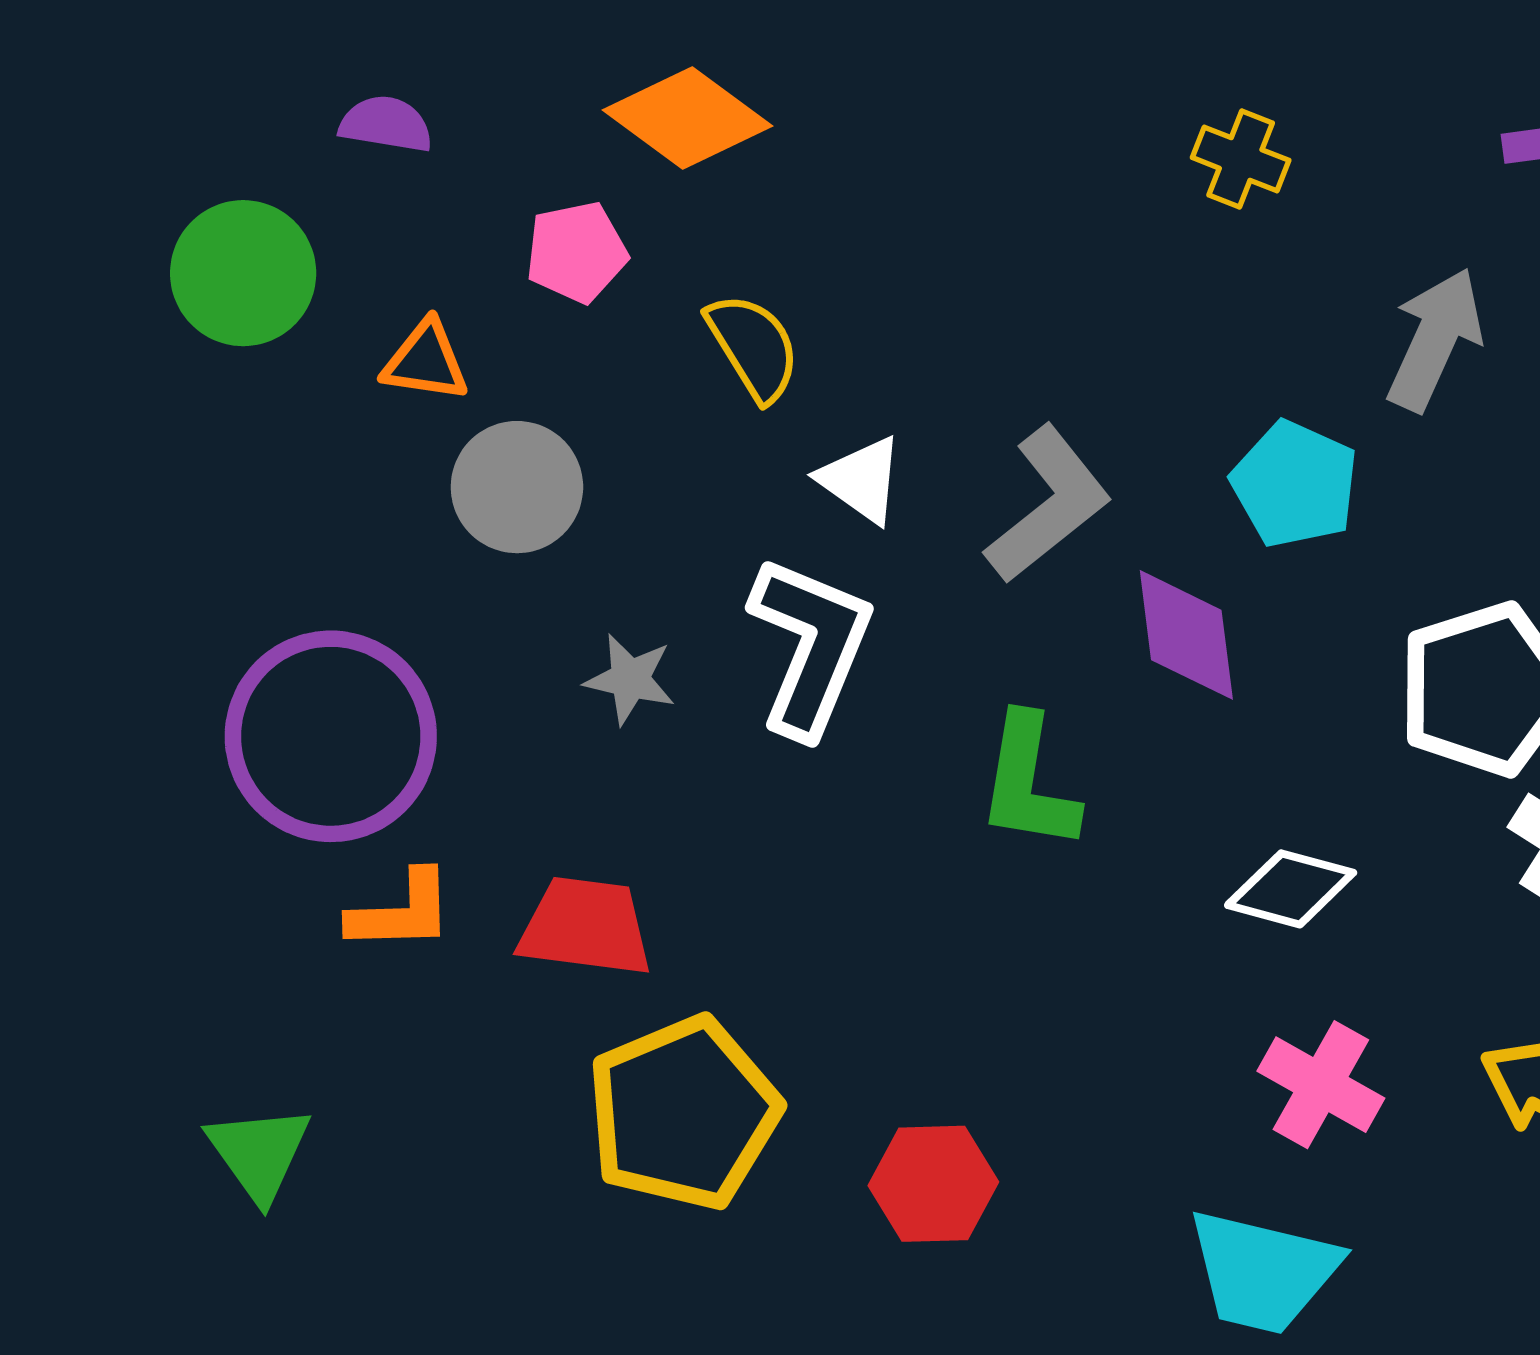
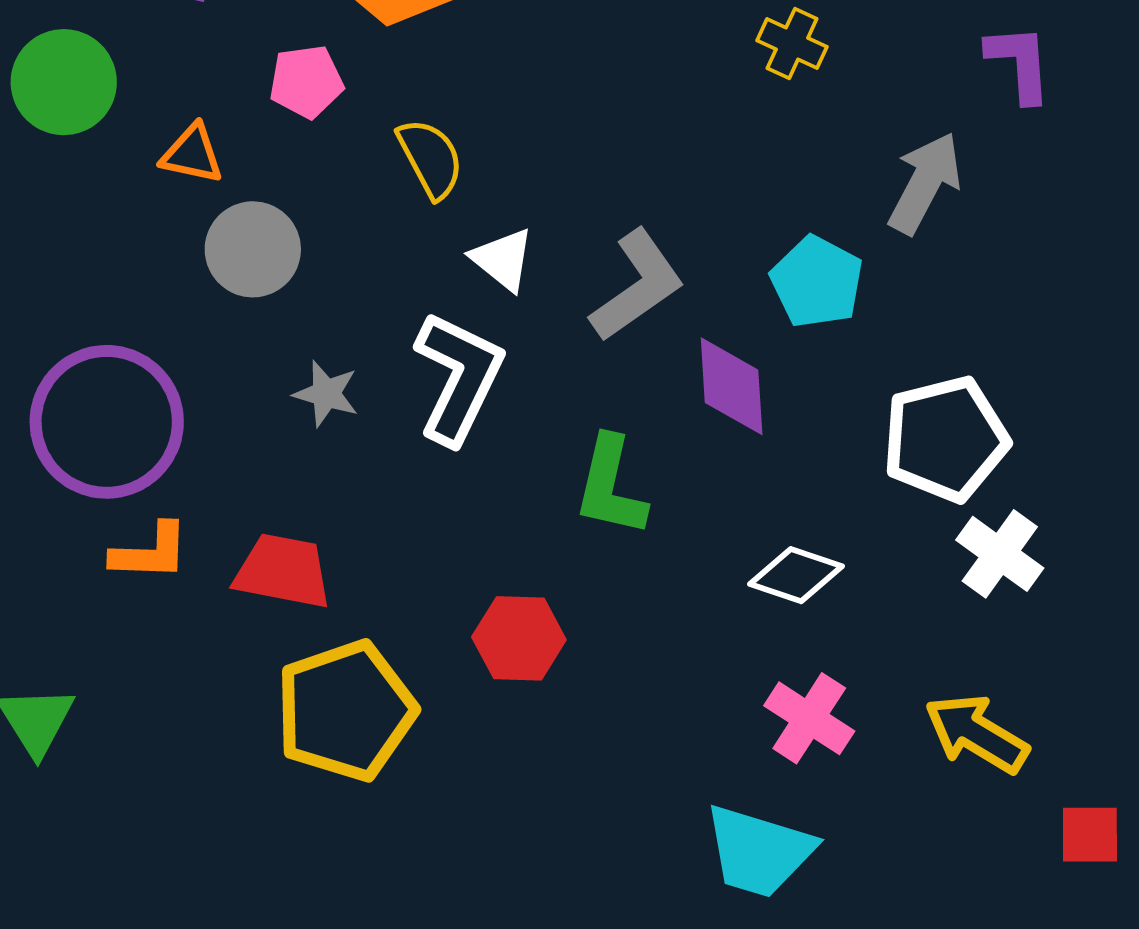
red hexagon: (933, 1184) -> (519, 638), moved

